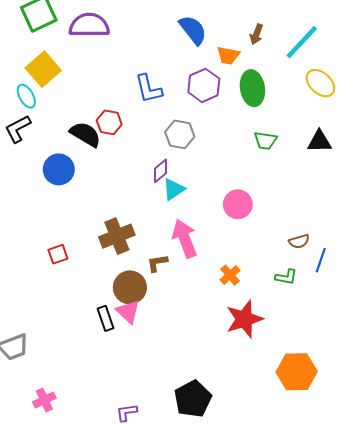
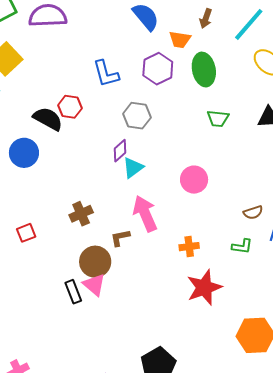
brown cross: (117, 236) -> (81, 214), size x0.7
orange cross: (230, 275) -> (189, 247), turned 36

